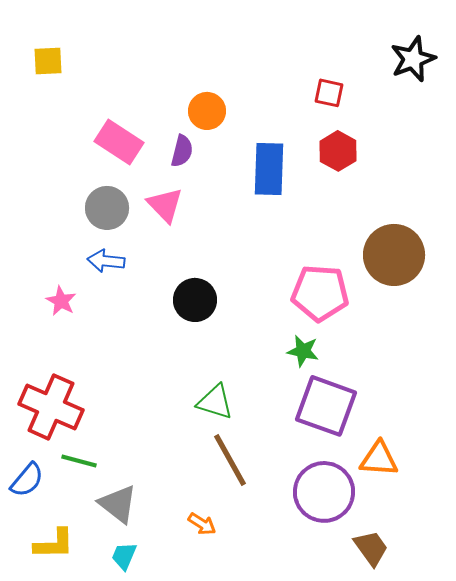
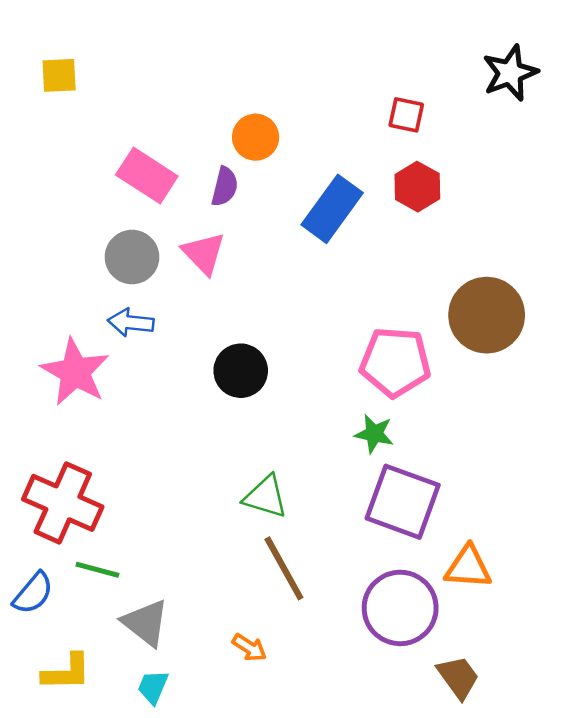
blue rectangle: (269, 169) -> (332, 209), turned 34
pink star: (61, 301) -> (75, 372), size x1.8

